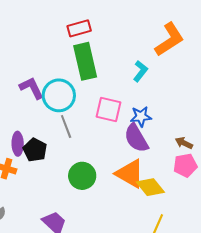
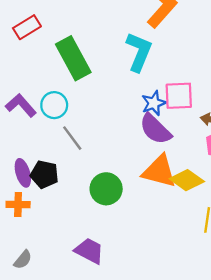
red rectangle: (79, 28) -> (27, 27), moved
cyan L-shape: (140, 71) -> (139, 52), size x1.6
cyan circle: (59, 95) -> (54, 105), size x0.7
pink square: (108, 110) -> (179, 96), moved

